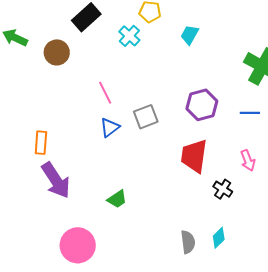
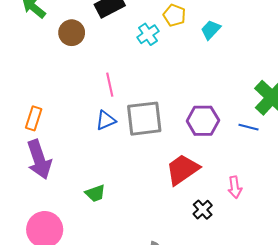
cyan trapezoid: (190, 35) -> (211, 30), moved
blue line: (250, 113) -> (249, 127), moved
gray square: (146, 117) -> (144, 119), size x1.5
red trapezoid: (194, 156) -> (183, 169), turned 33

